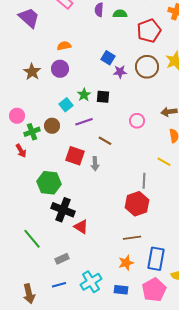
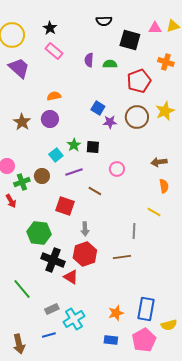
pink circle: (137, 121) -> (117, 169), moved
gray arrow: (95, 164) -> (85, 229), moved
red hexagon: (137, 204) -> (85, 254), moved
brown line: (132, 238) -> (122, 257), moved
cyan cross: (91, 282) -> (74, 319), moved

